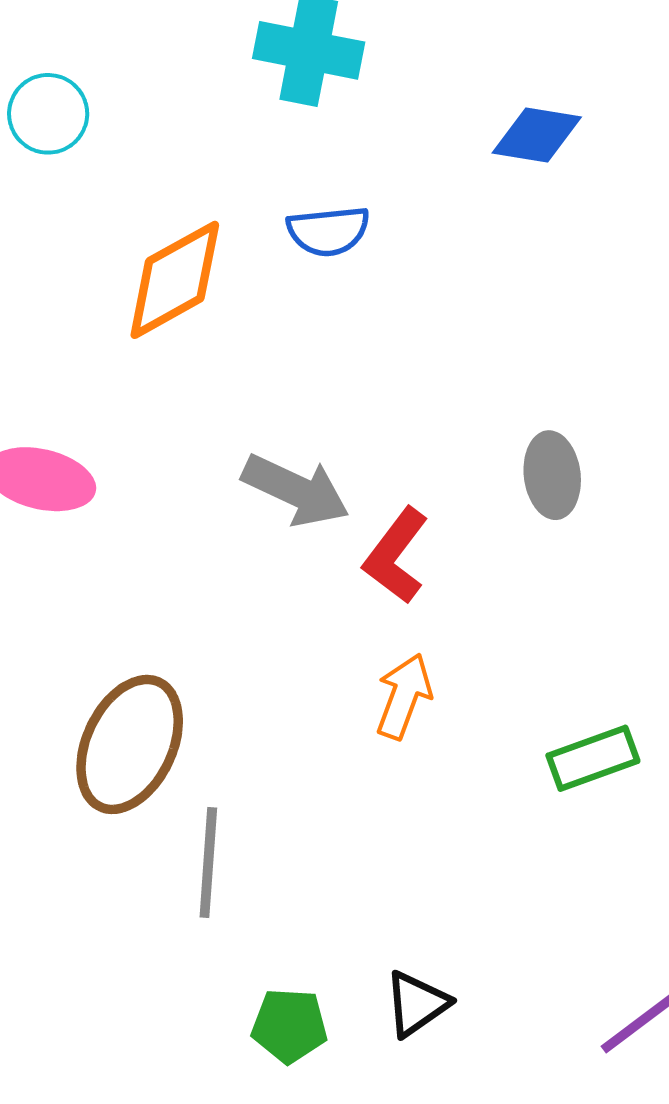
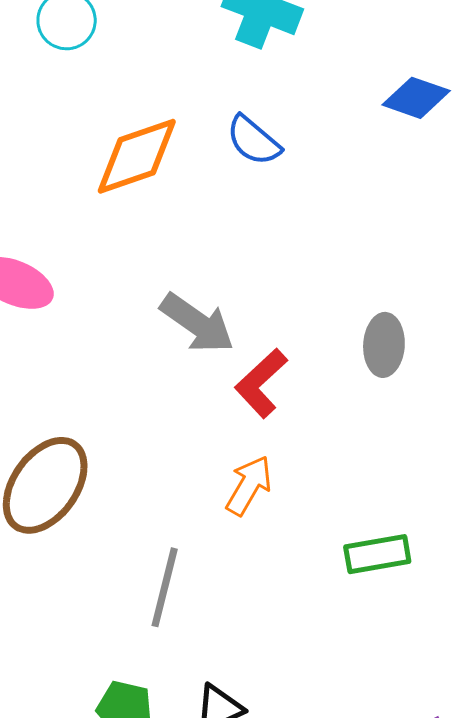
blue semicircle: (328, 231) -> (254, 141), turned 36
gray line: (208, 863) -> (165, 587), moved

